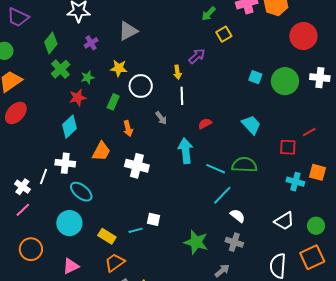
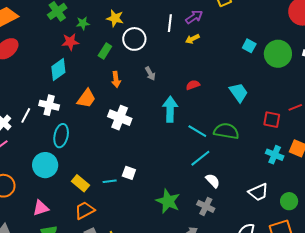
yellow arrow: (177, 72) -> (192, 39), moved, turned 64
white line: (182, 96) -> (170, 23), moved
cyan ellipse: (81, 192) -> (61, 136), turned 55

